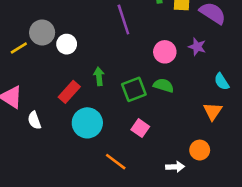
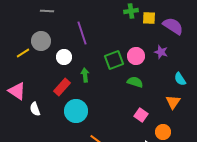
purple line: (123, 20) -> (82, 33), moved
white circle: (67, 44) -> (64, 57), moved
green square: (134, 89) -> (114, 60), moved
pink square: (140, 128) -> (141, 115), moved

